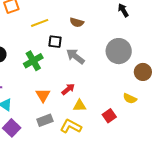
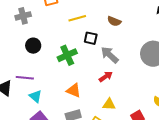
red arrow: (68, 89) -> (106, 77), moved
orange triangle: (43, 95) -> (74, 90), turned -42

